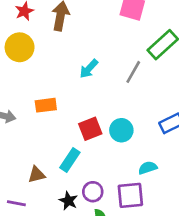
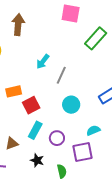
gray line: (133, 72) -> (61, 75), moved
red square: (90, 129) -> (31, 105), moved
purple circle: (93, 192) -> (57, 138), moved

